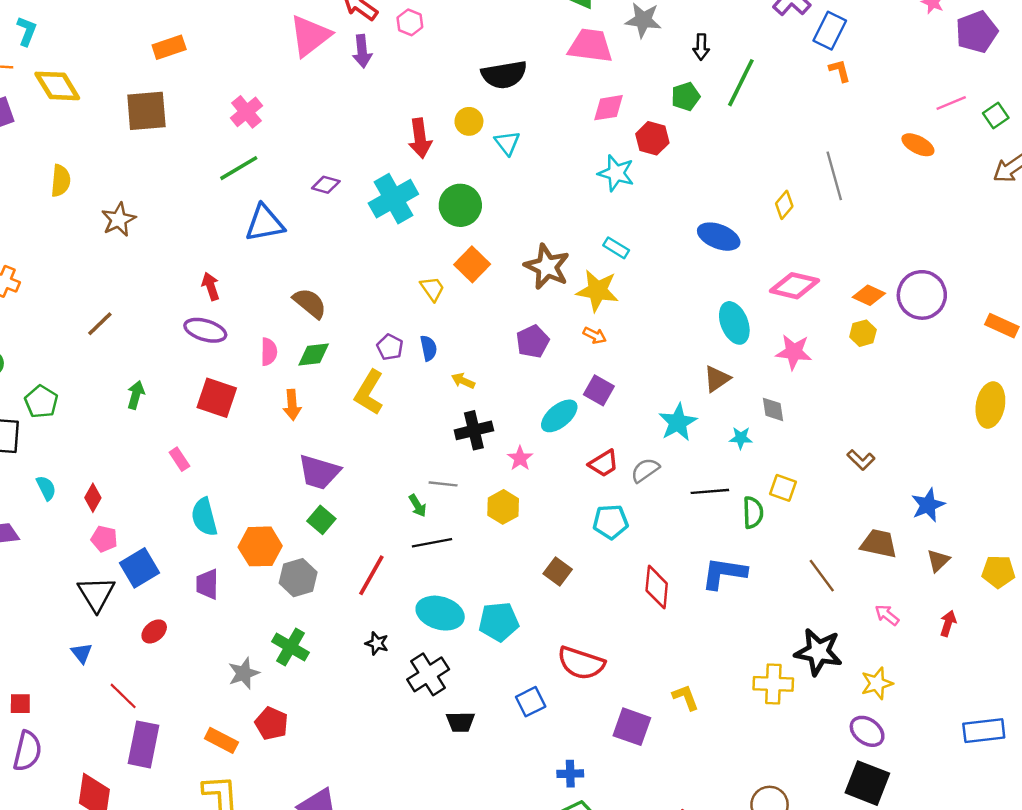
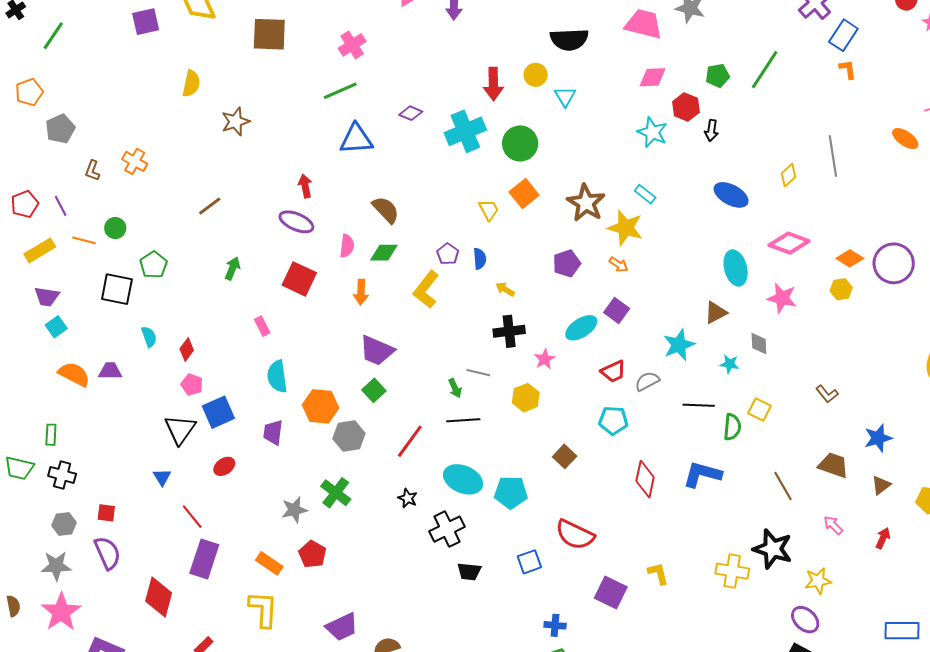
black arrow: (701, 47) -> (711, 130), moved
purple semicircle: (27, 751) -> (107, 553), turned -44

